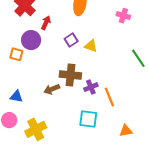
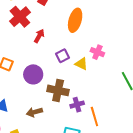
pink cross: (123, 16) -> (97, 52), moved
purple circle: (31, 40) -> (33, 74), moved
brown arrow: (52, 89) -> (34, 112), moved

